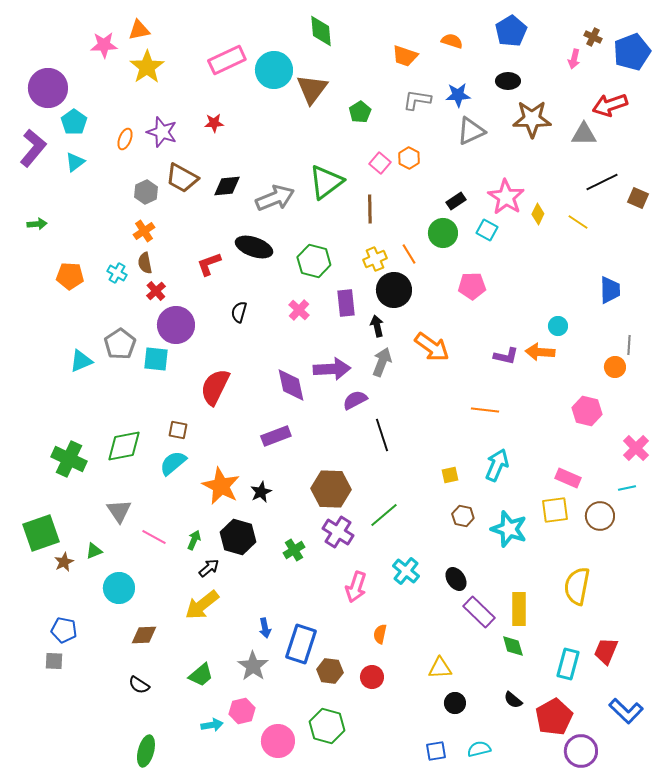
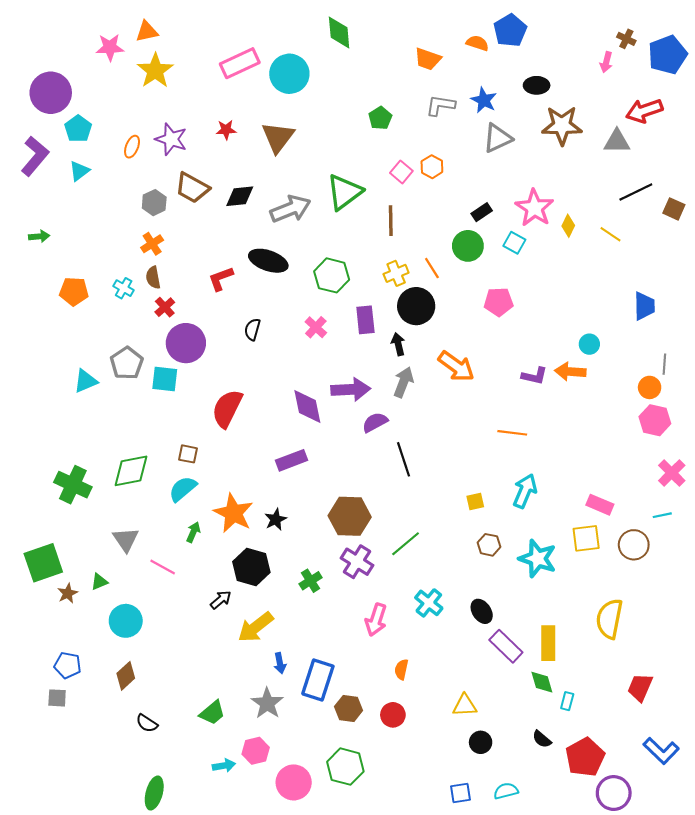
blue pentagon: (511, 31) -> (510, 30), moved
brown triangle: (312, 89) -> (278, 137), moved
blue star: (458, 95) -> (484, 100), turned 30
pink hexagon: (587, 411) -> (655, 420), moved
green arrow: (194, 540) -> (193, 532), moved
yellow arrow: (202, 605) -> (256, 627), moved
brown diamond: (144, 635) -> (126, 676), moved, turned -40
cyan rectangle: (568, 664) -> (567, 701), moved, size x0.6

